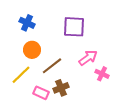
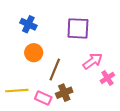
brown line: (52, 66) -> (55, 70), turned -30
pink cross: (102, 74) -> (107, 78), turned 32
yellow line: (21, 75) -> (17, 91), moved, turned 40

